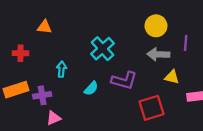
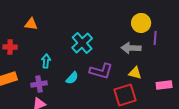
yellow circle: (156, 26) -> (141, 23), moved
yellow triangle: (172, 77) -> (135, 73), moved
purple cross: (42, 95) -> (39, 84), moved

